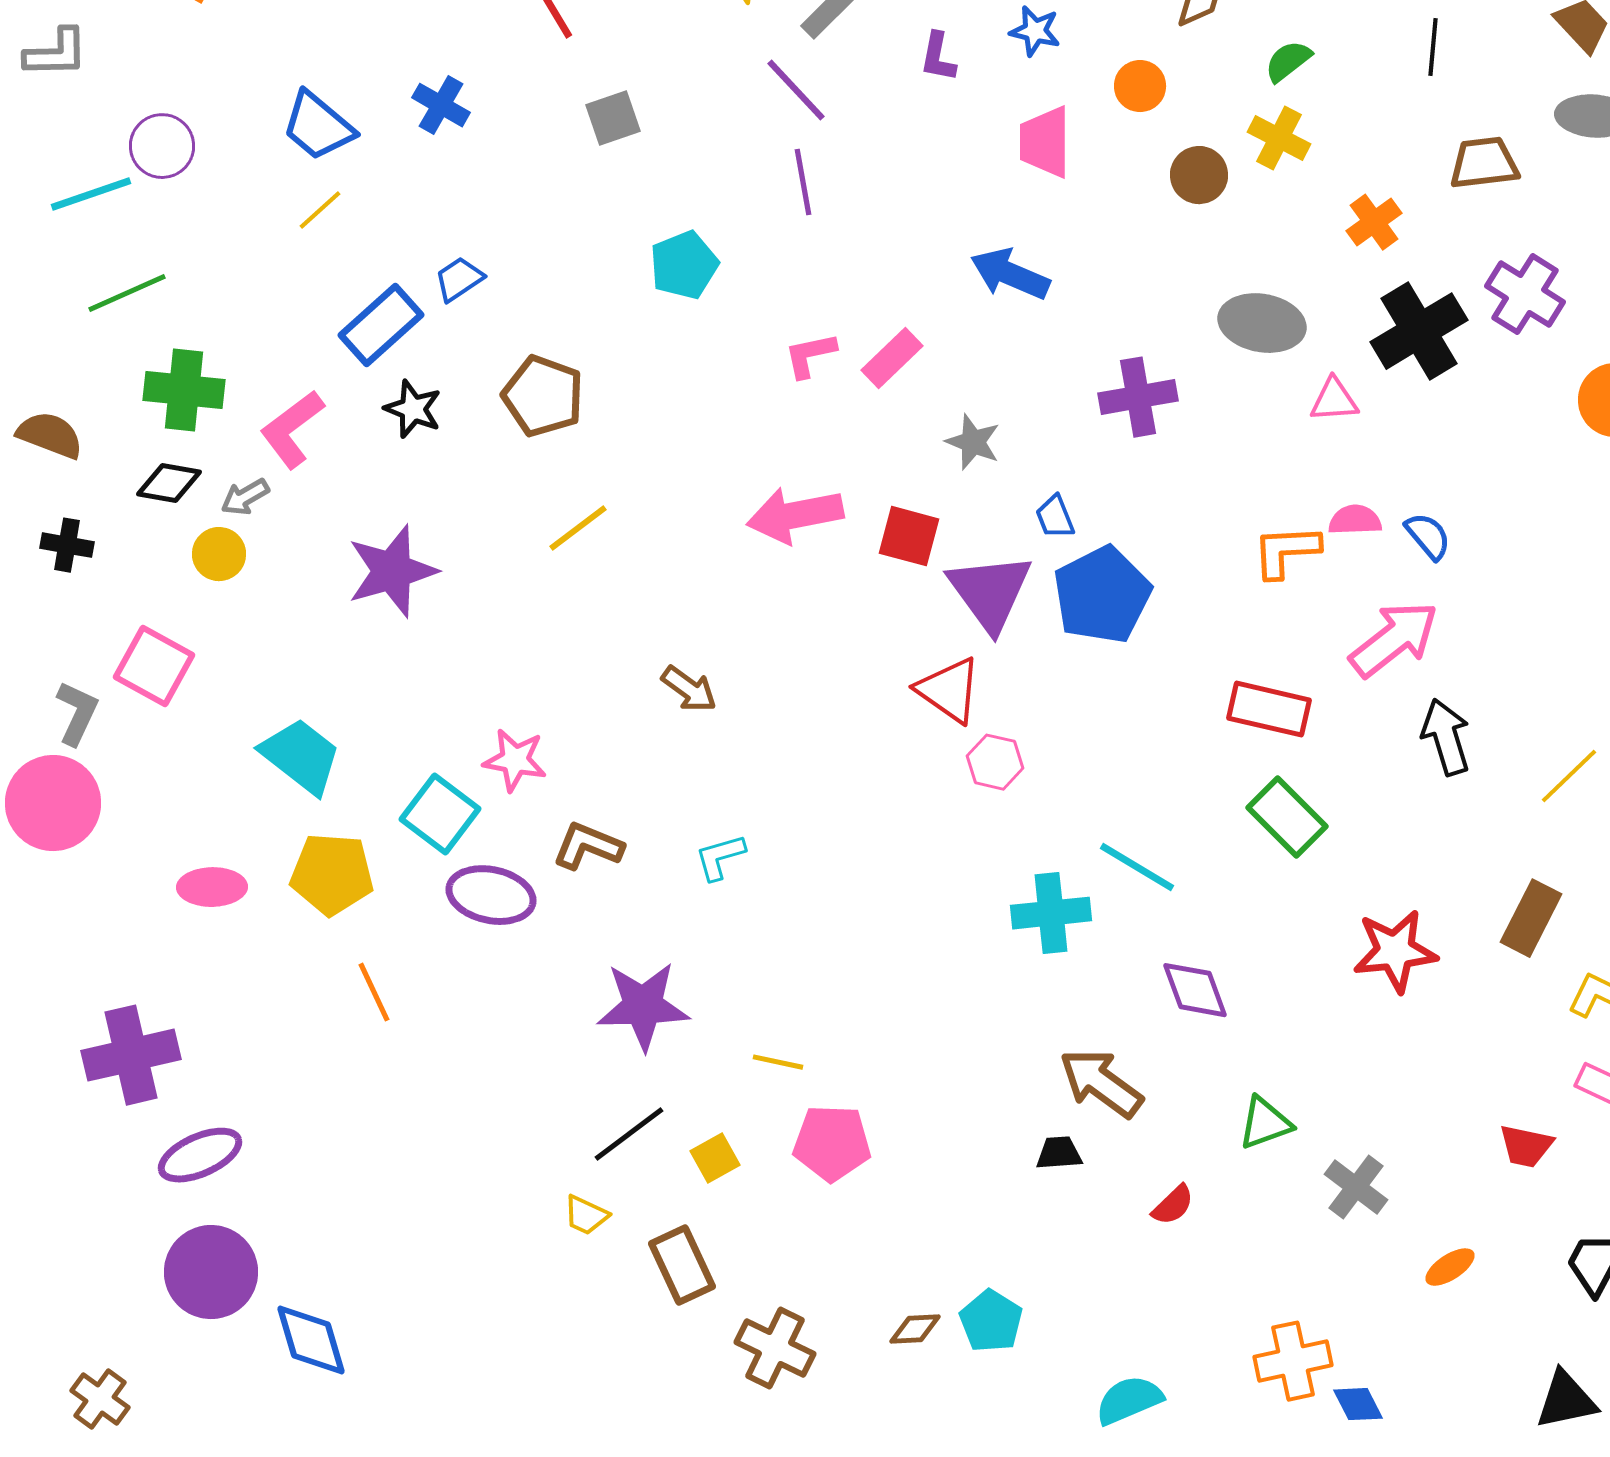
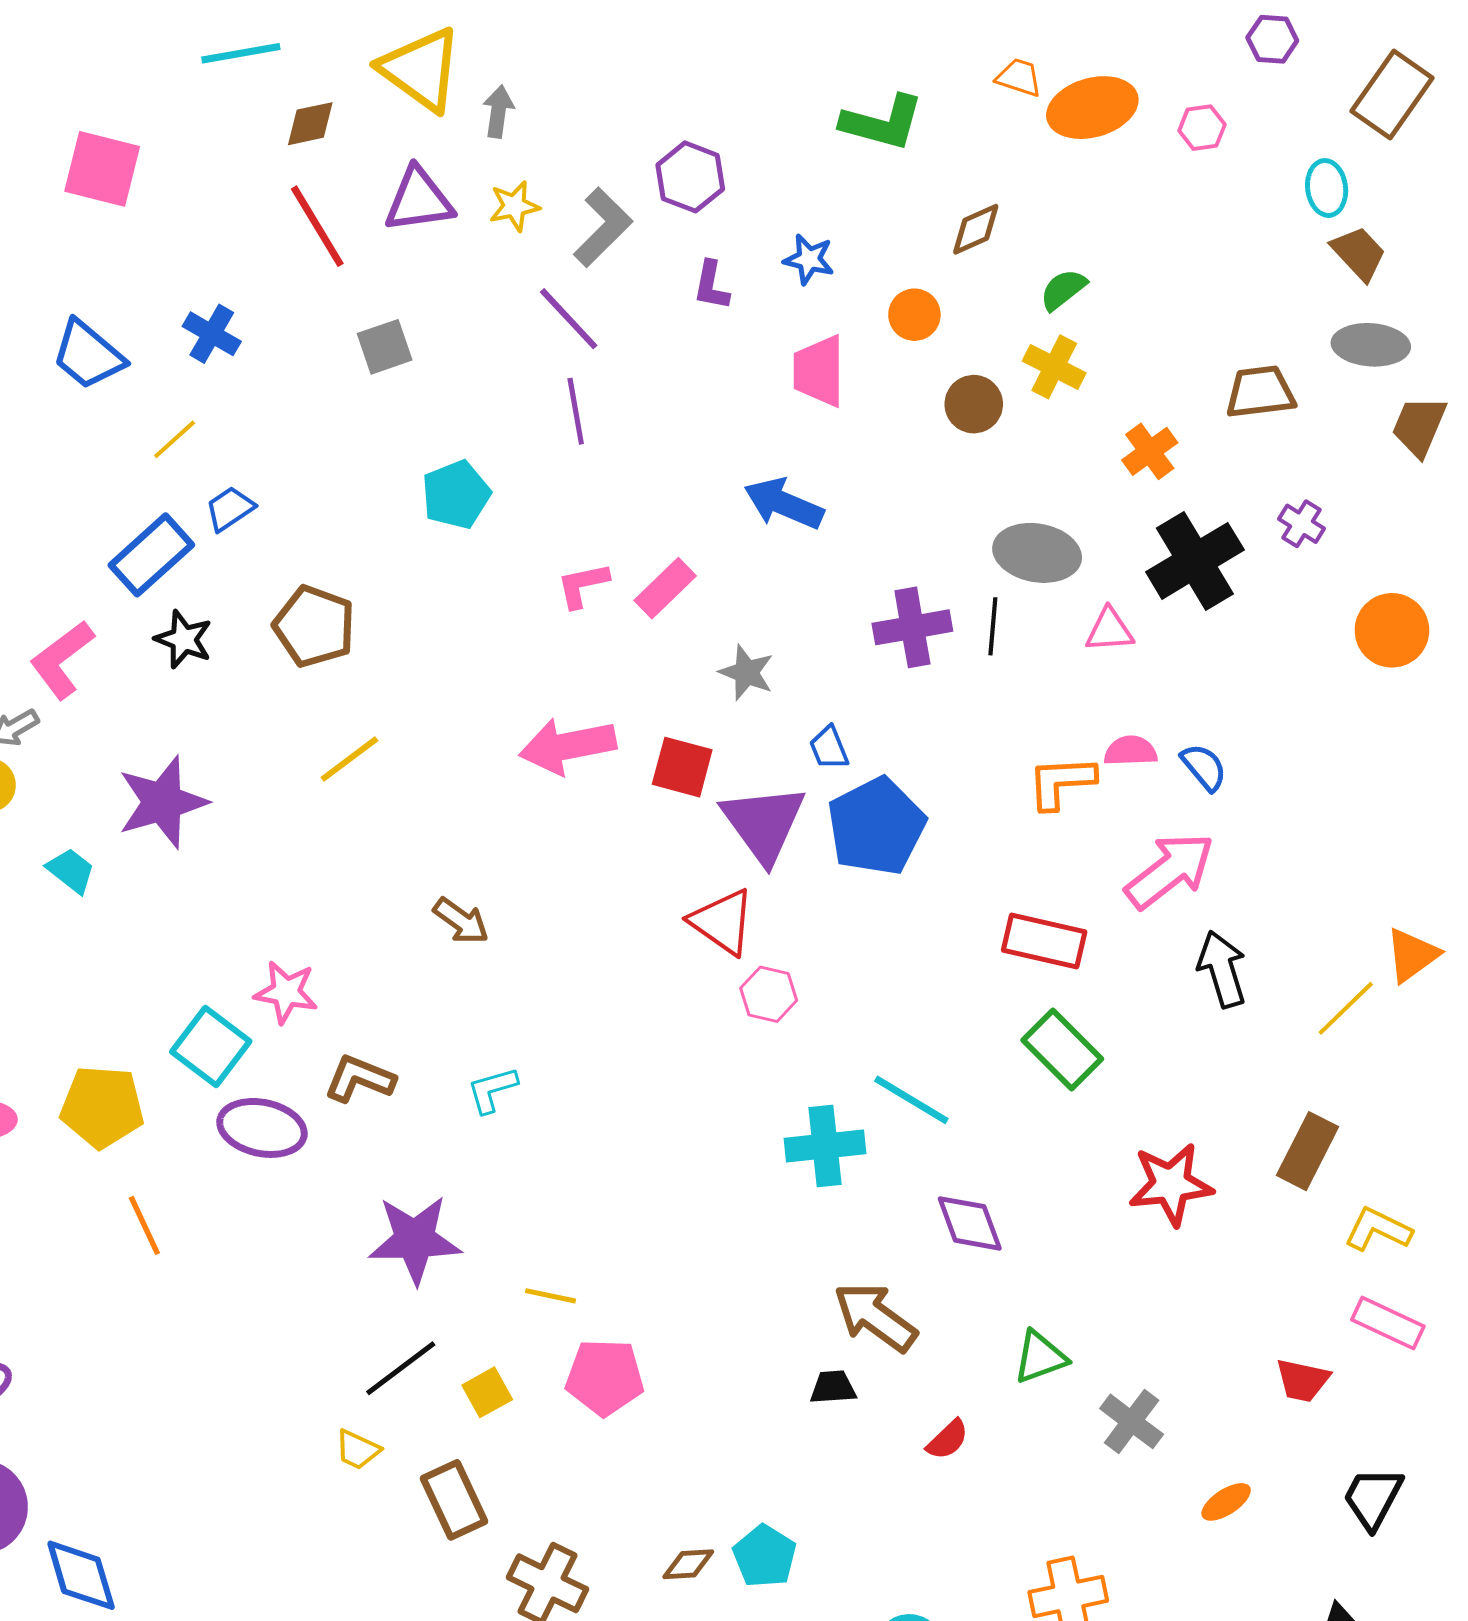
black line: (1433, 47) -> (993, 626), moved
yellow line: (320, 210) -> (175, 439), moved
purple cross: (1525, 294) -> (1301, 524), size x0.6
cyan trapezoid: (301, 756) -> (71, 871), moved, size x0.6

